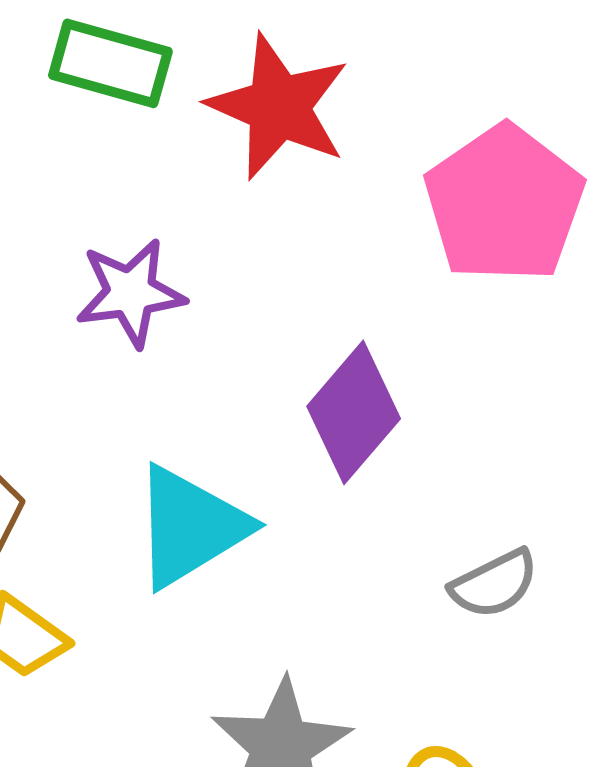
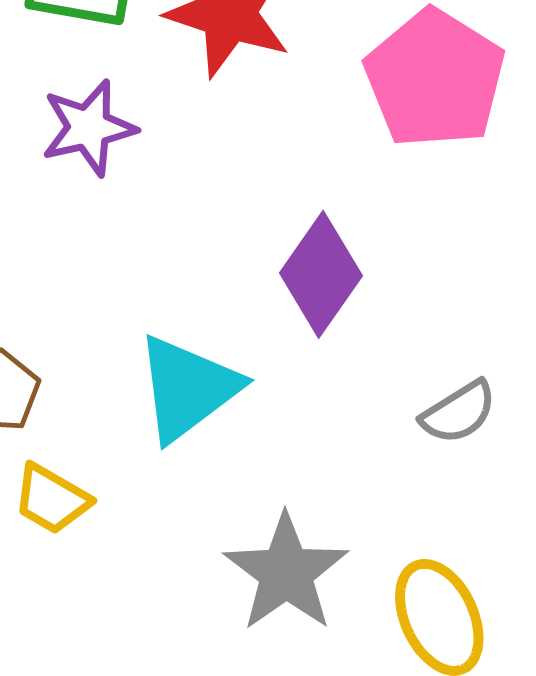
purple star: (130, 293) -> (89, 128), moved

